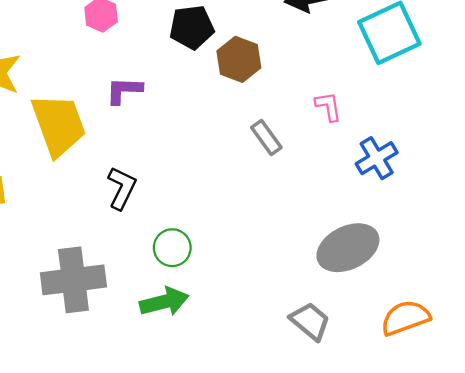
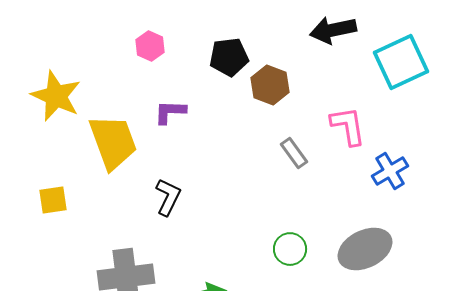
pink L-shape: (328, 106) -> (348, 126), size x1.5
green circle: (172, 248) -> (290, 249), moved

